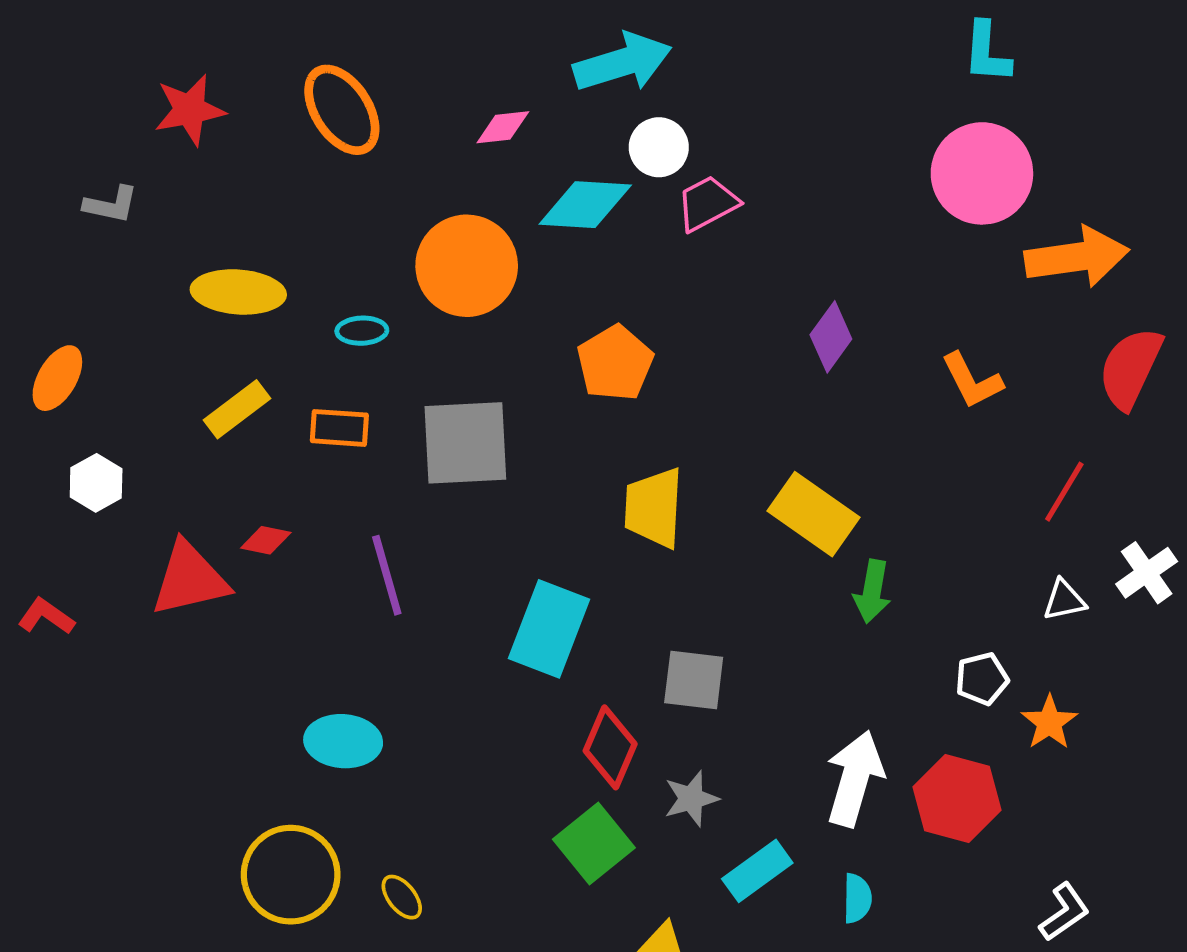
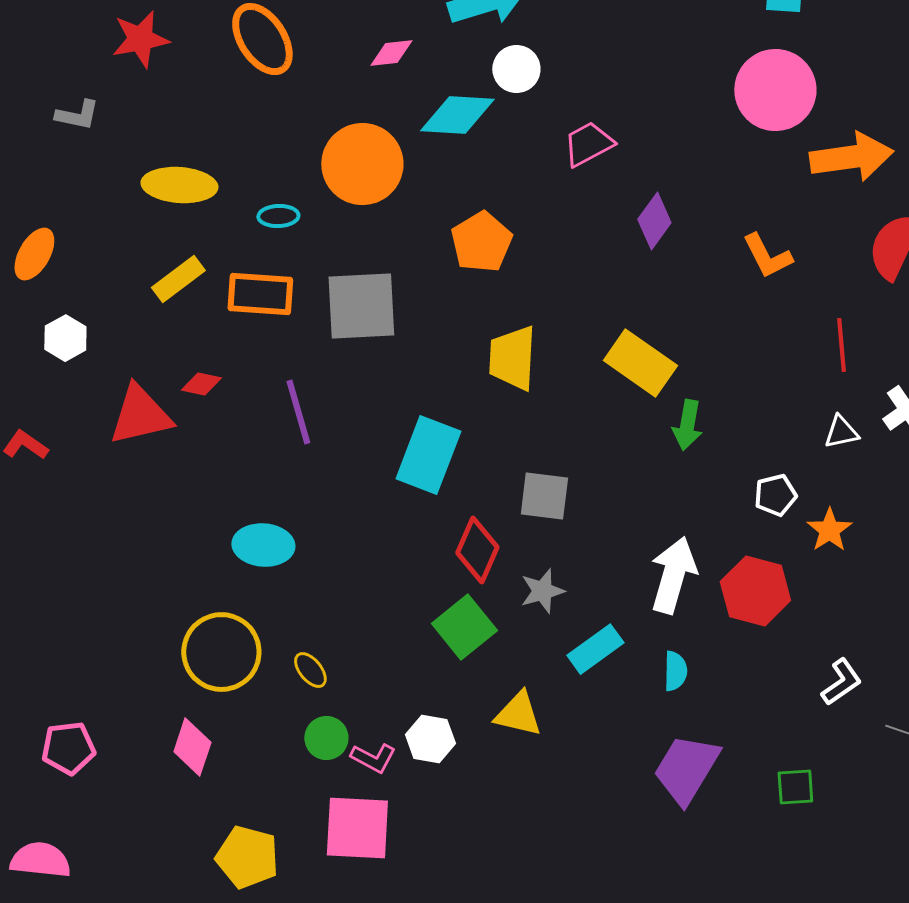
pink trapezoid: (707, 203) -> (588, 144), moved
orange rectangle: (339, 428) -> (260, 294), size x1.4
red line: (1064, 492) -> (841, 345), turned -36

